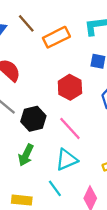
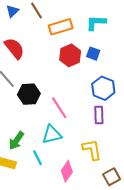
red hexagon: (70, 87) -> (70, 55), moved
green arrow: (26, 155) -> (16, 141), moved

